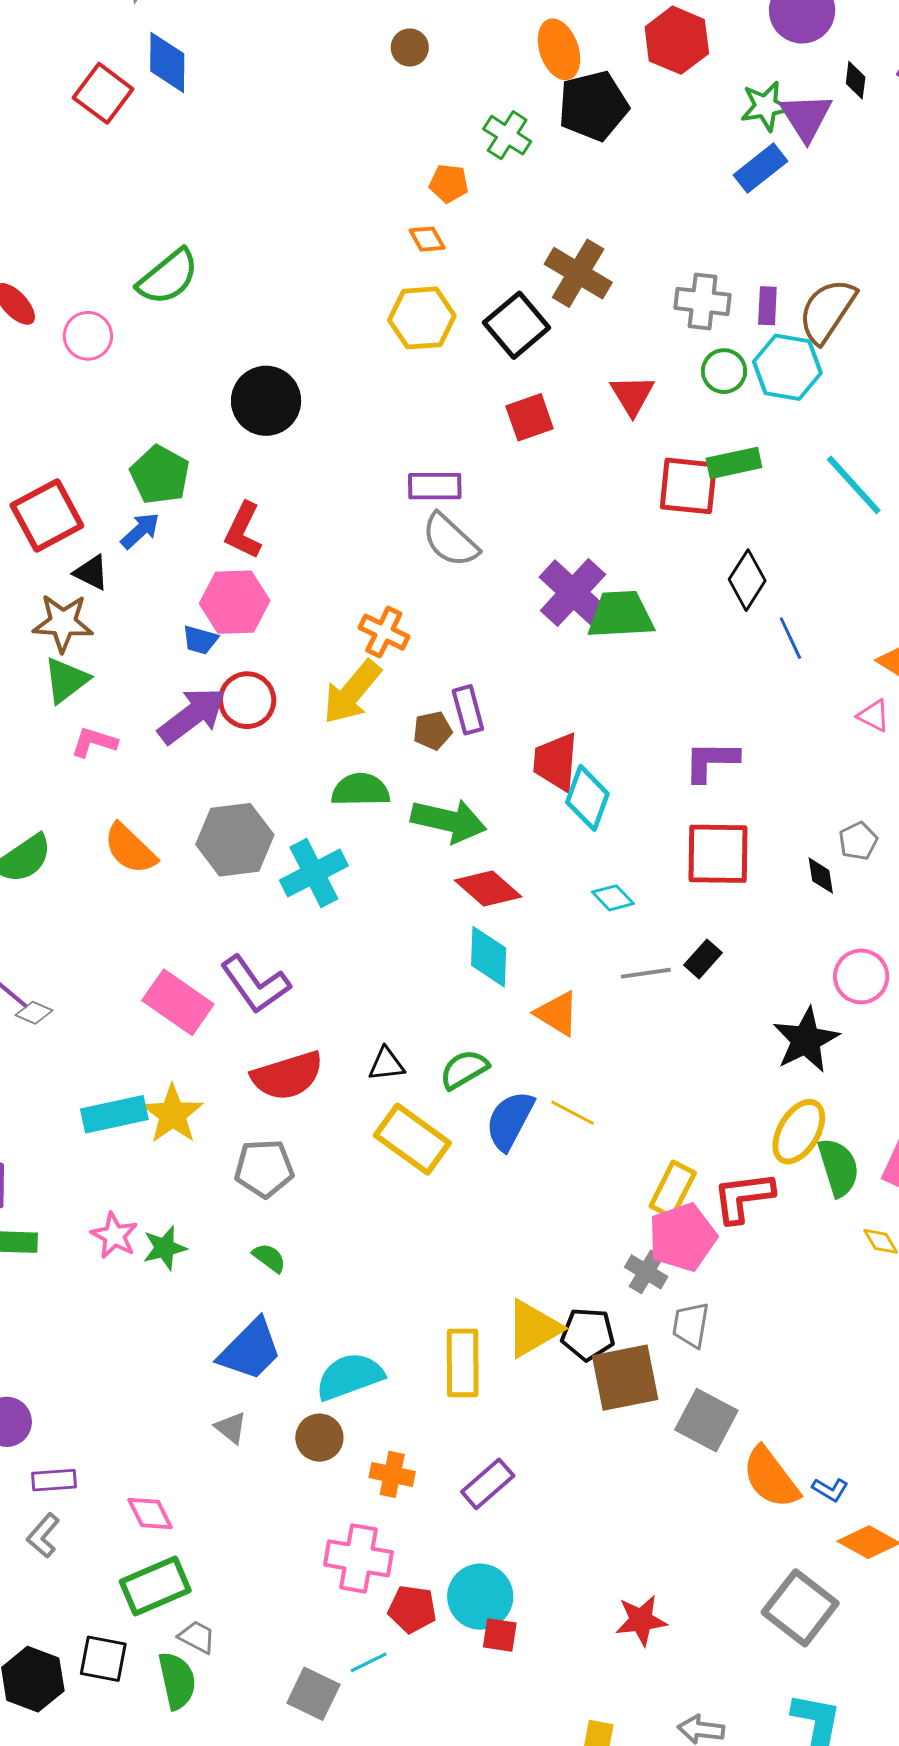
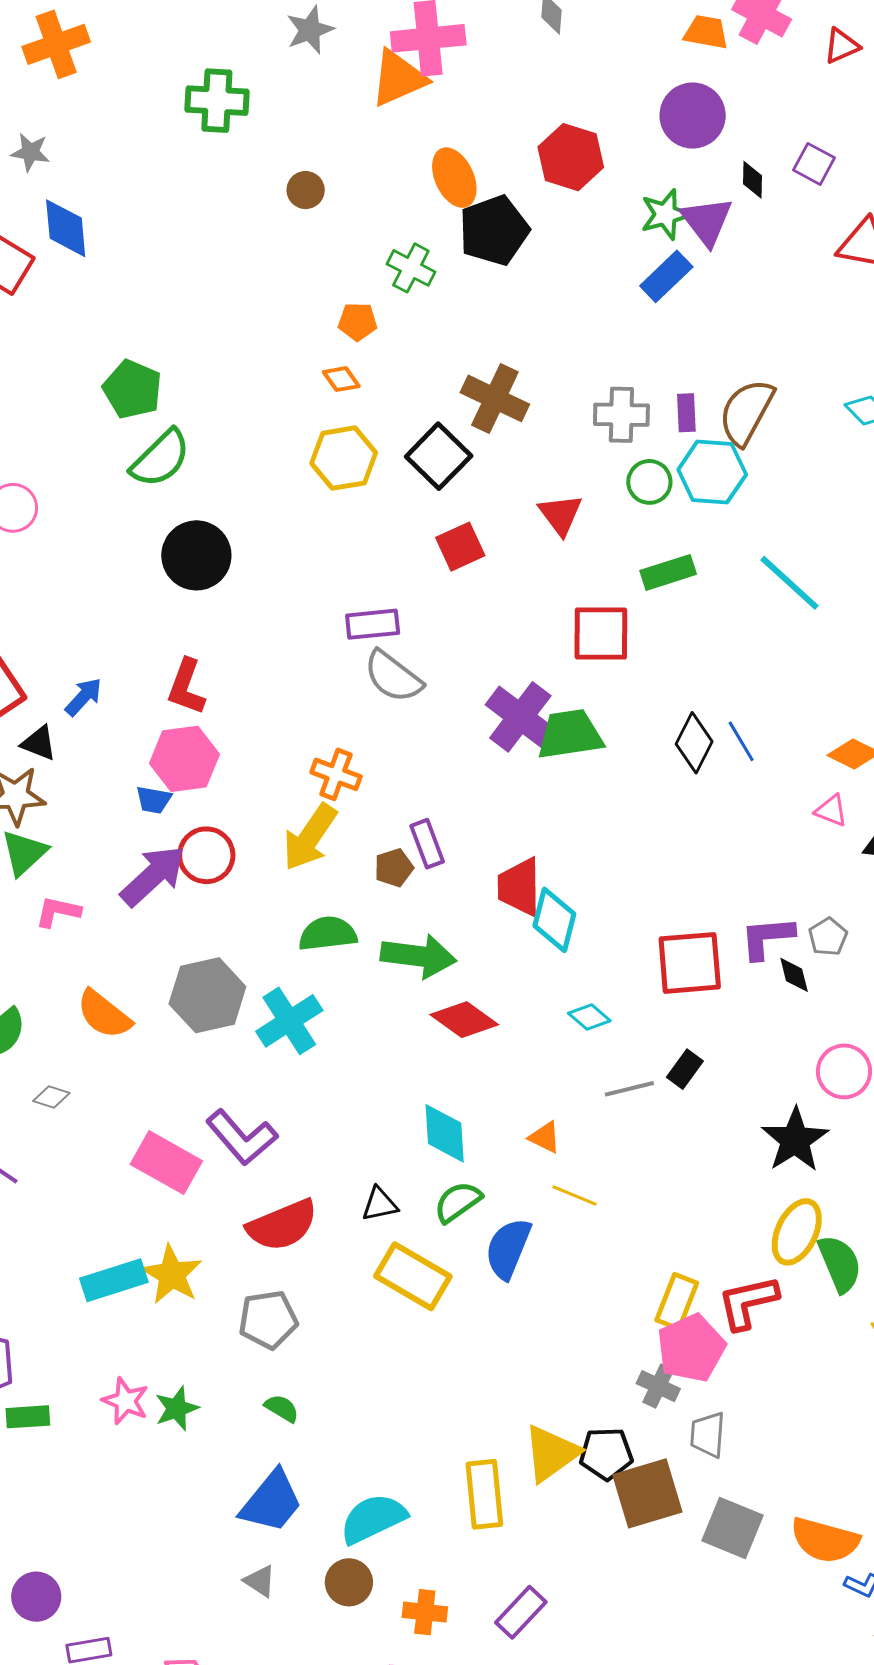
green semicircle: (168, 277) -> (161, 458), moved
green pentagon: (160, 475) -> (132, 389), moved
red square: (688, 486) -> (601, 633), moved
black diamond: (747, 580) -> (694, 743), moved
purple L-shape: (711, 761) -> (767, 938), moved
cyan diamond: (489, 957) -> (445, 1133), moved
gray diamond: (34, 1013) -> (51, 1097), moved
orange triangle: (557, 1013) -> (545, 1137), size x0.7
yellow line: (573, 1113) -> (575, 1195), moved
orange semicircle: (771, 1478) -> (825, 1540), moved, turned -32

